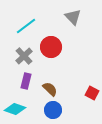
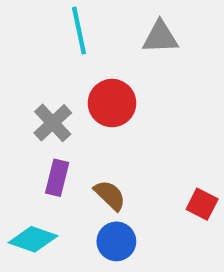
gray triangle: (73, 17) -> (160, 37), turned -48
cyan line: (26, 26) -> (79, 31), moved, turned -65

